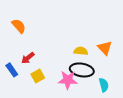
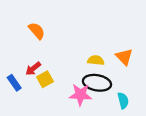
orange semicircle: (19, 26) -> (37, 31), moved
yellow square: (38, 76) -> (45, 79), moved

